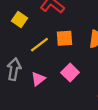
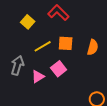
pink square: (70, 73) -> (59, 69), moved

